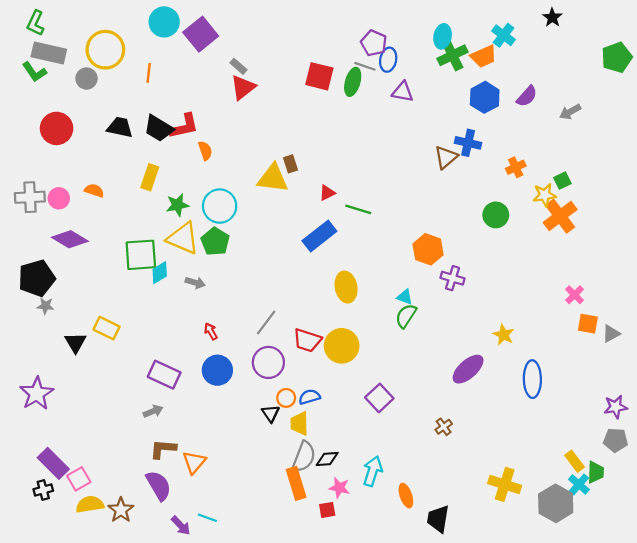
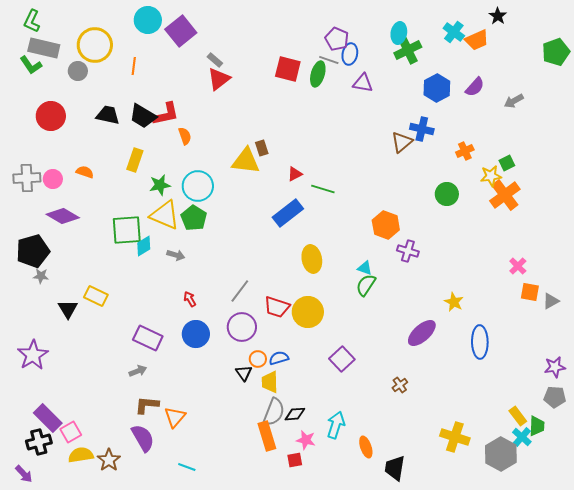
orange trapezoid: (484, 56) -> (477, 40), moved
black cross: (43, 490) -> (39, 442), size x1.4
purple arrow: (181, 525) -> (24, 474), moved

